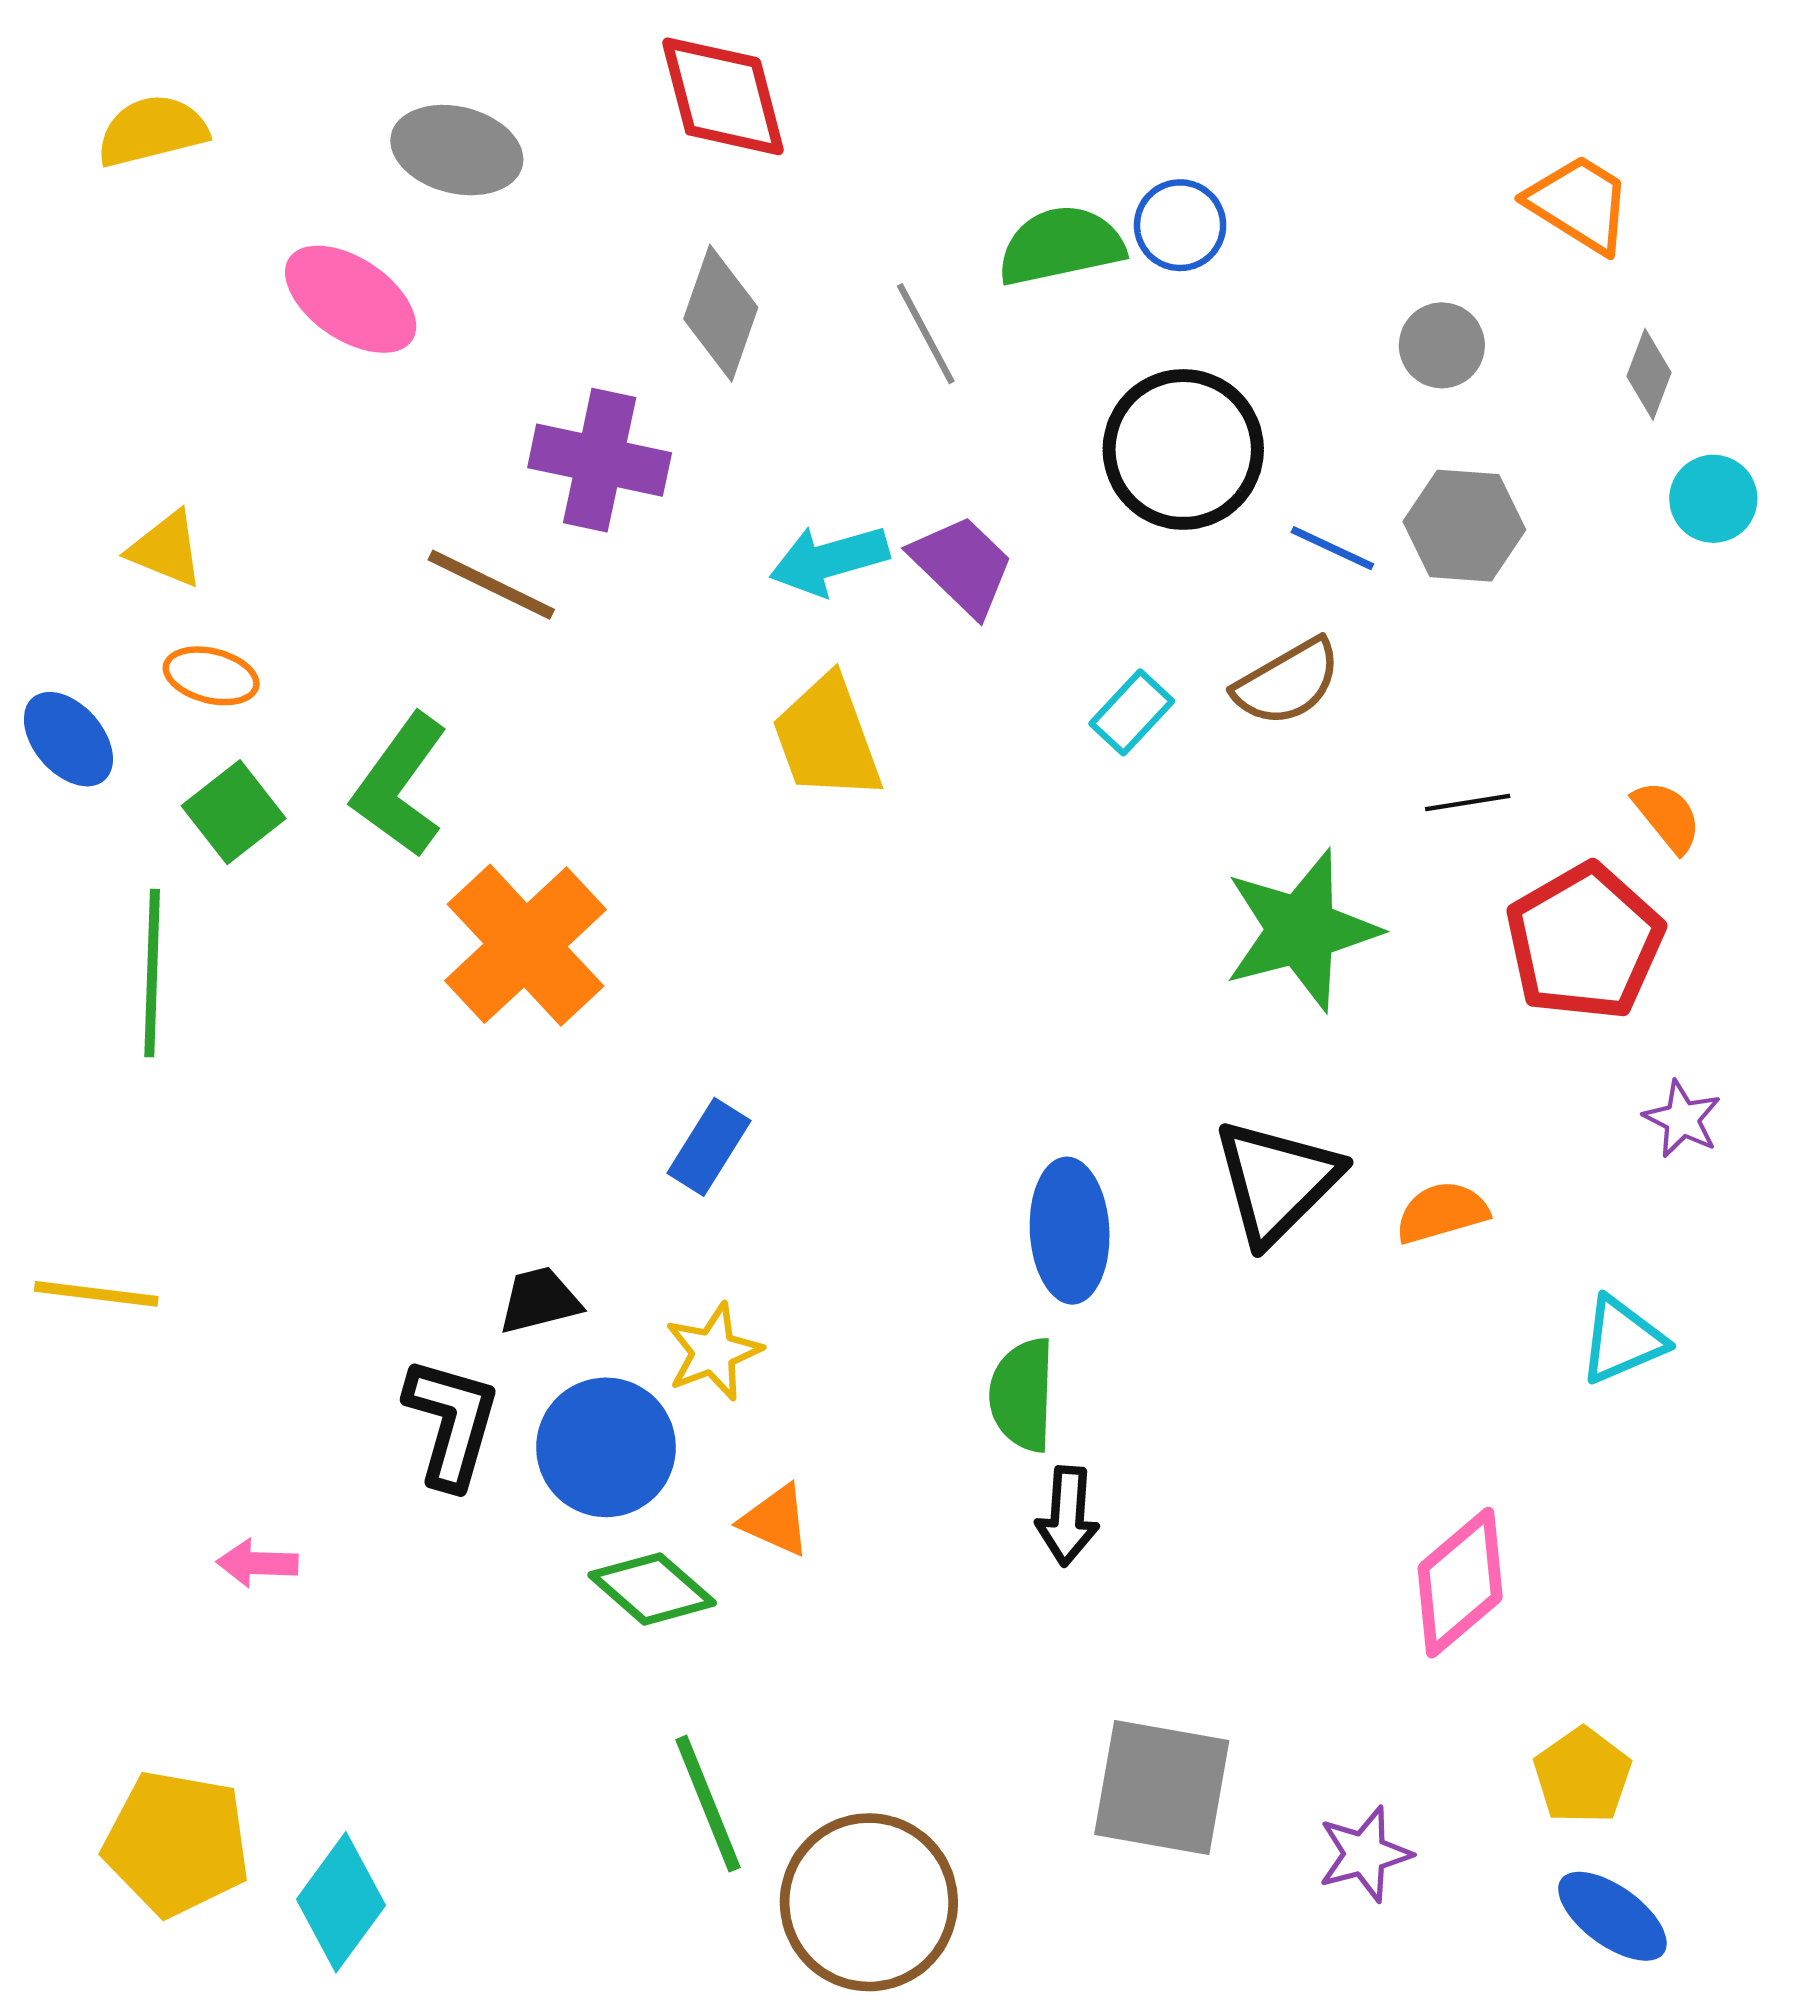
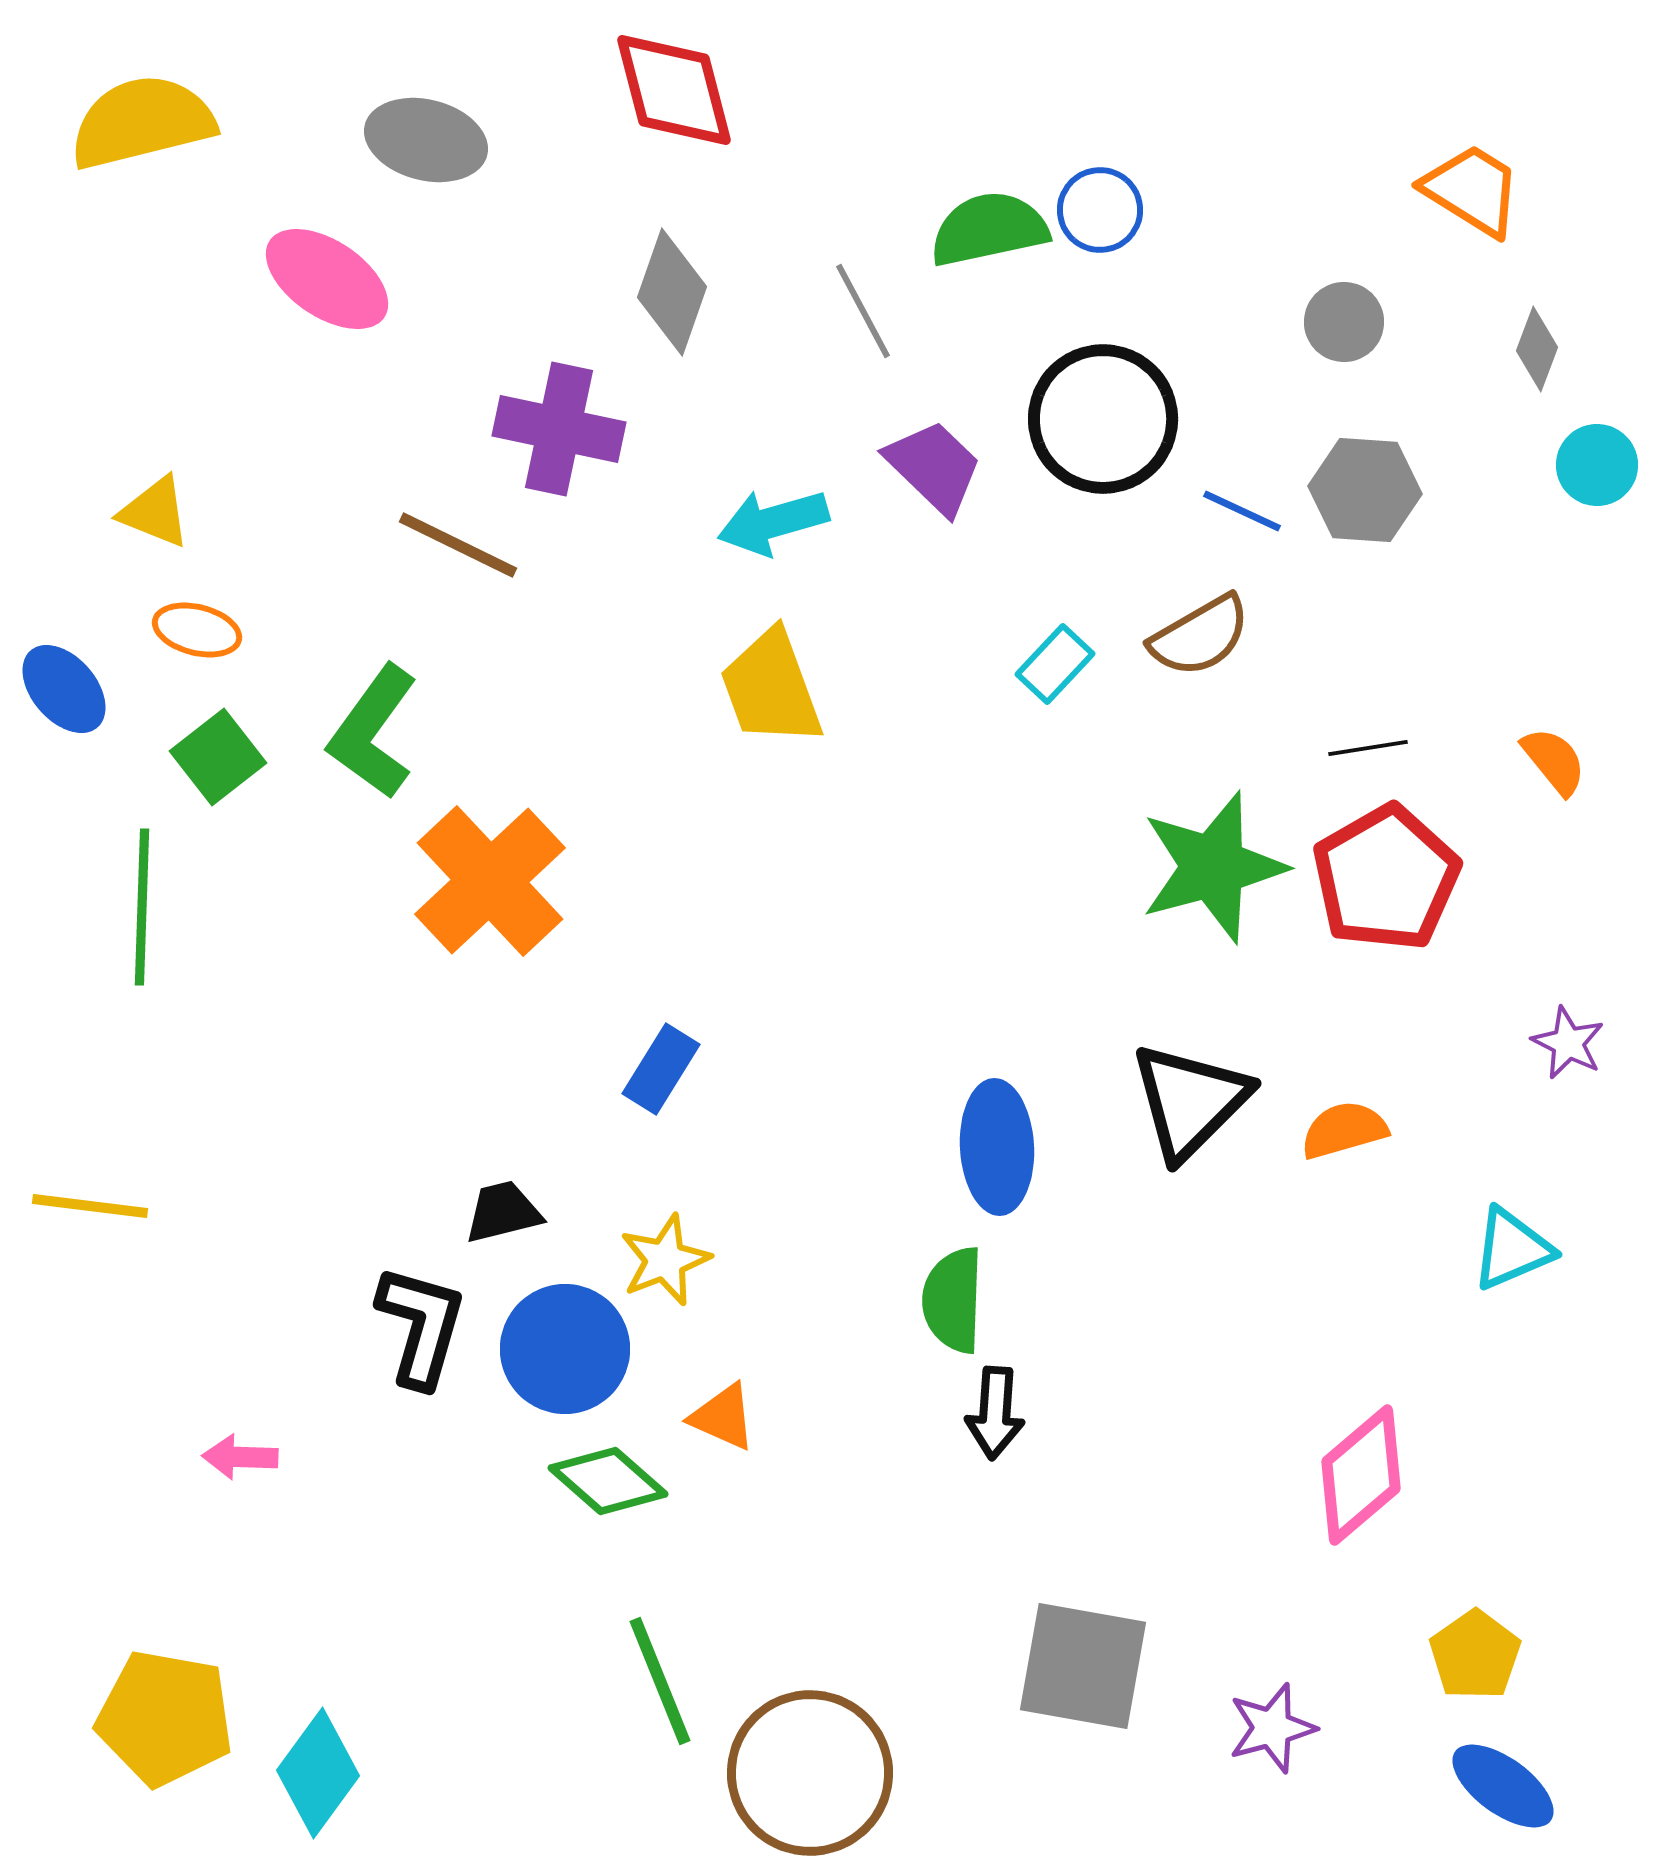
yellow semicircle: (152, 131) -> (142, 122), size x1.4
purple trapezoid: (962, 565) -> (934, 467), moved
red pentagon: (1585, 942) -> (1386, 878), moved

